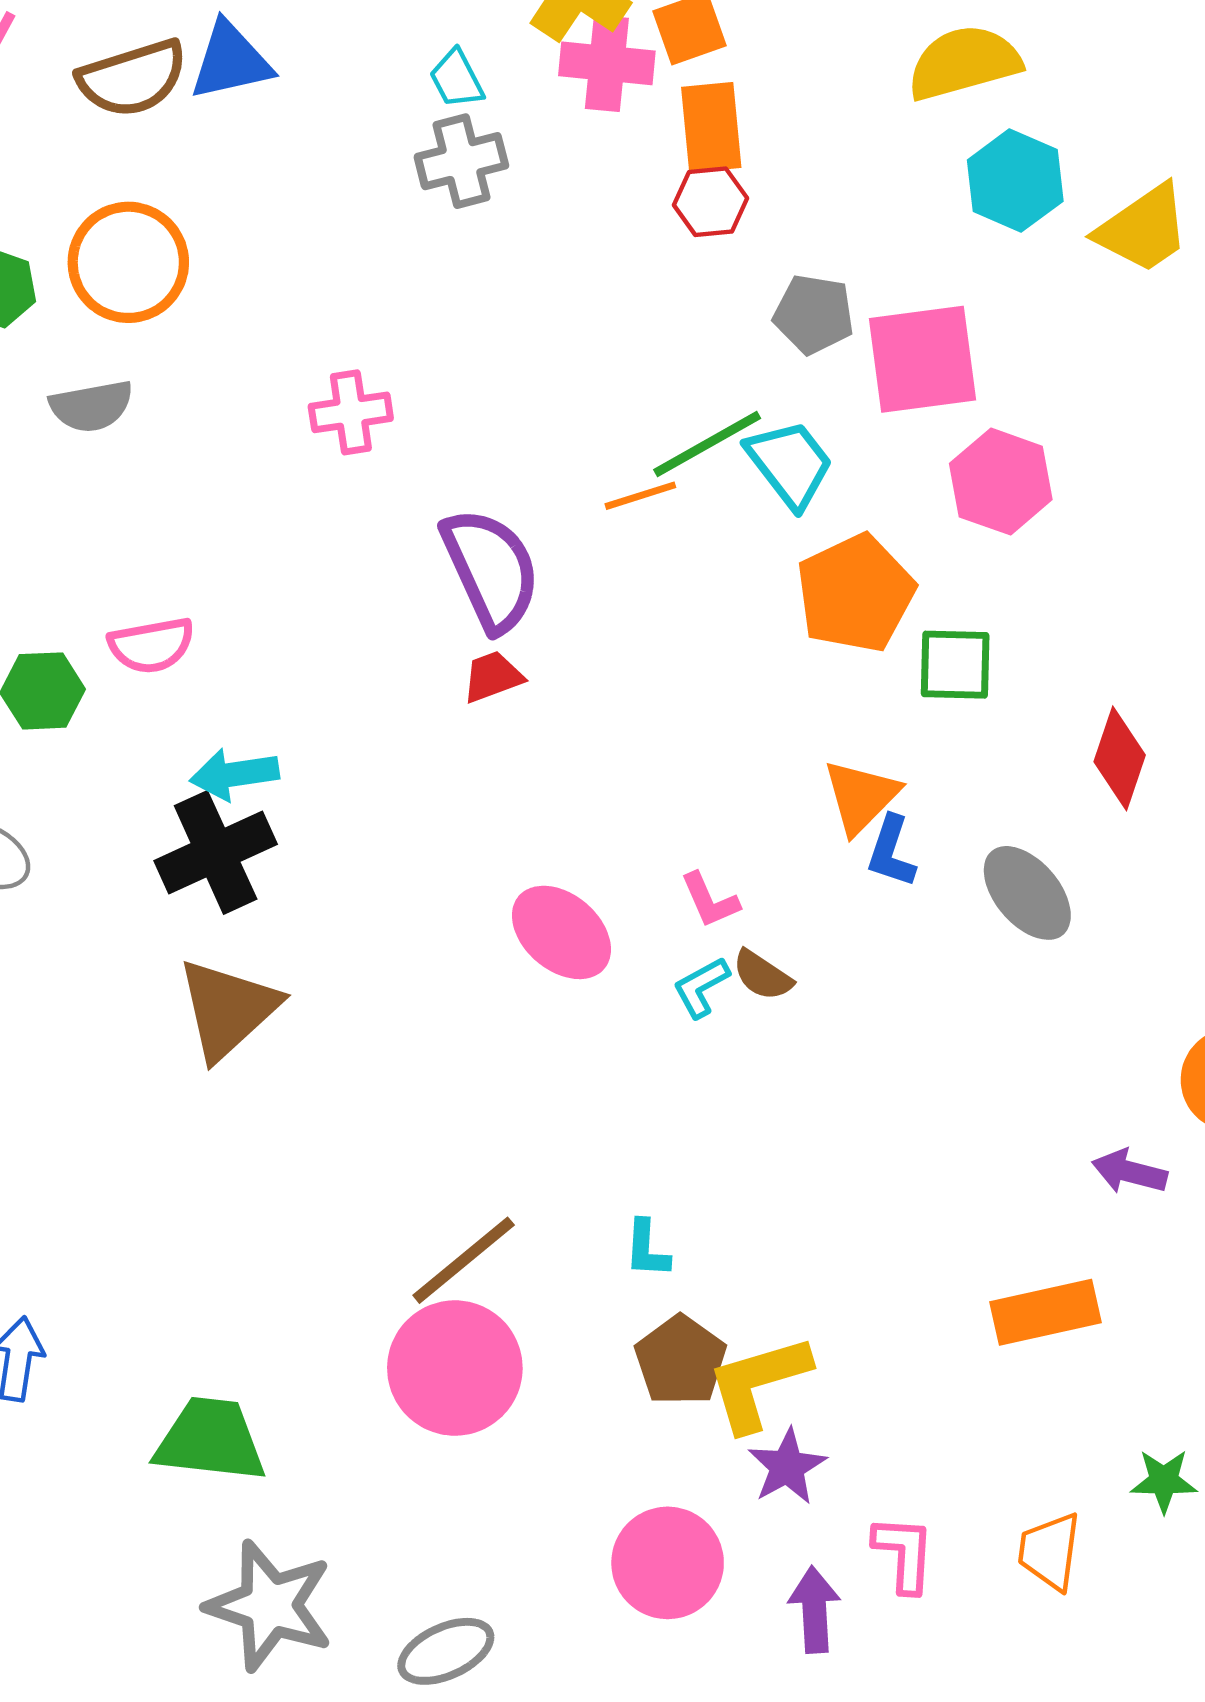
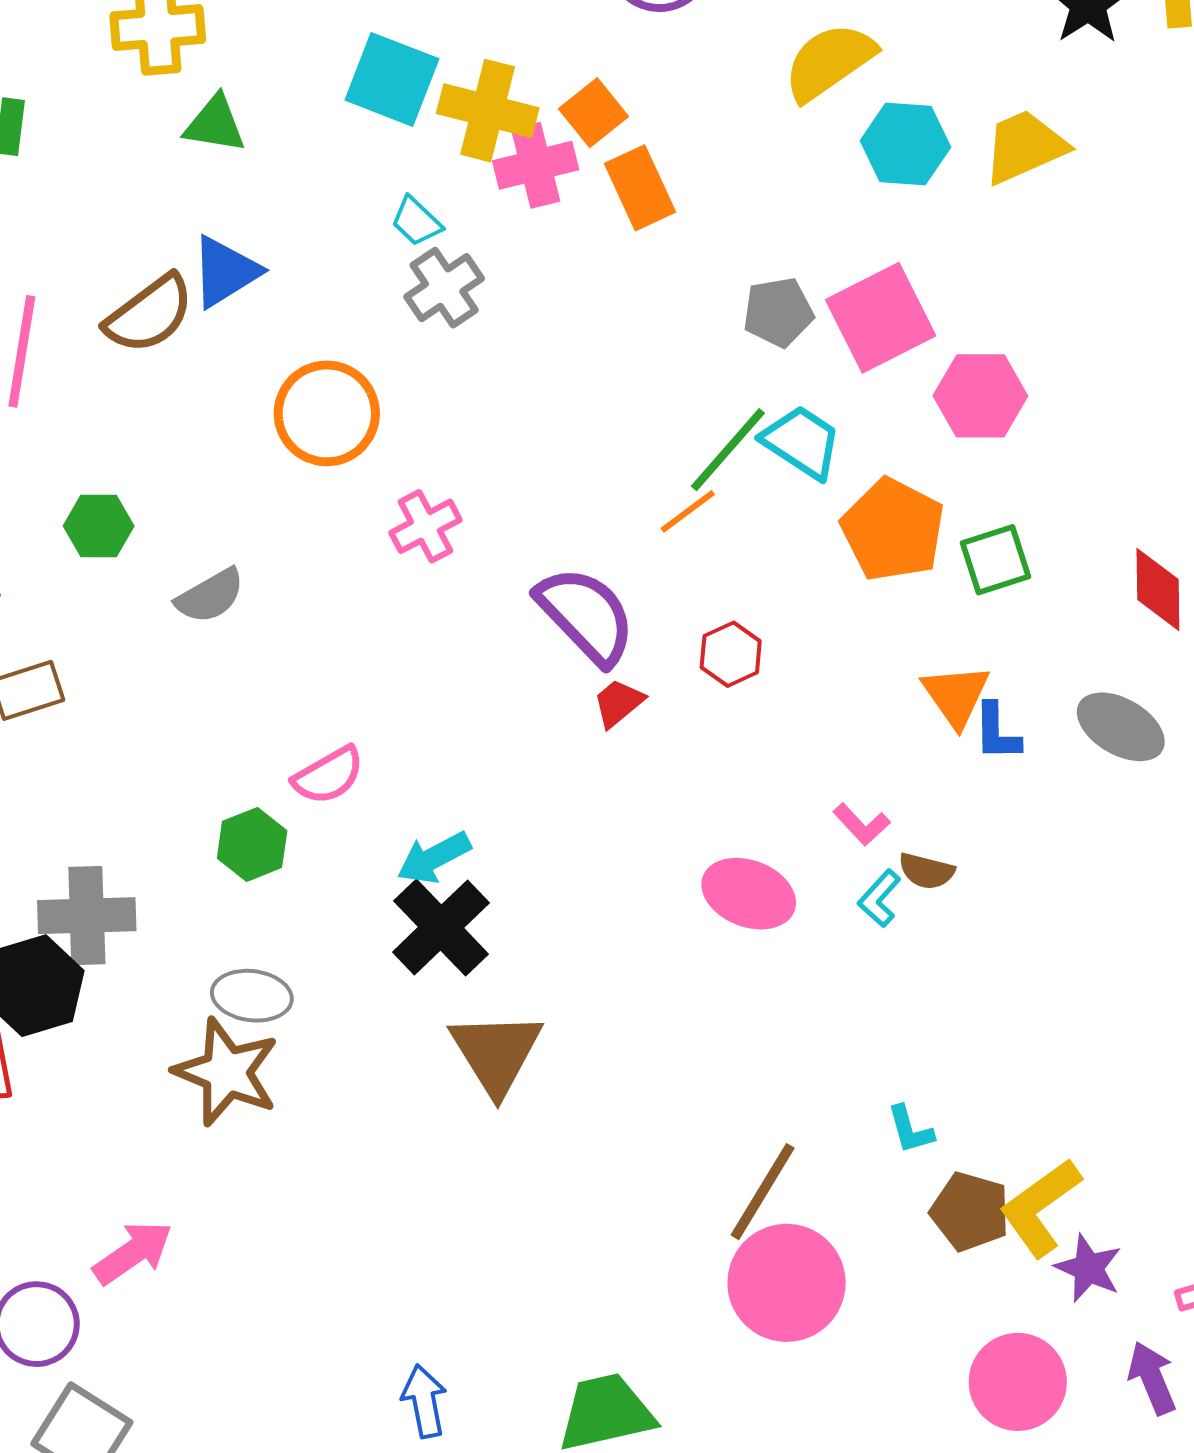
red hexagon: (711, 202) -> (731, 654), moved
yellow trapezoid: (1143, 229) -> (1025, 147), turned -150
orange circle: (128, 262) -> (327, 413), moved

